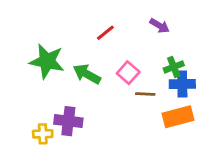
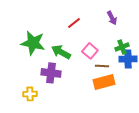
purple arrow: (159, 26) -> (112, 18), turned 32
orange rectangle: (178, 117) -> (104, 82), moved
purple cross: (68, 121) -> (51, 73), moved

